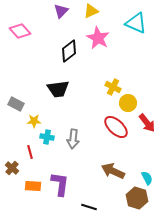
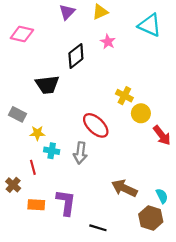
pink diamond: (20, 31) -> (22, 34), turned -35
pink star: (98, 38) -> (108, 42), size x0.6
black trapezoid: (58, 89) -> (47, 85), moved
red ellipse: (116, 127) -> (96, 125), moved

